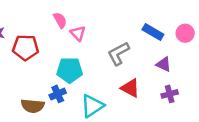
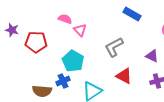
pink semicircle: (60, 20) -> (65, 19), turned -40
blue rectangle: (153, 32) -> (132, 14), moved
cyan pentagon: (70, 70) -> (73, 61), turned 30

